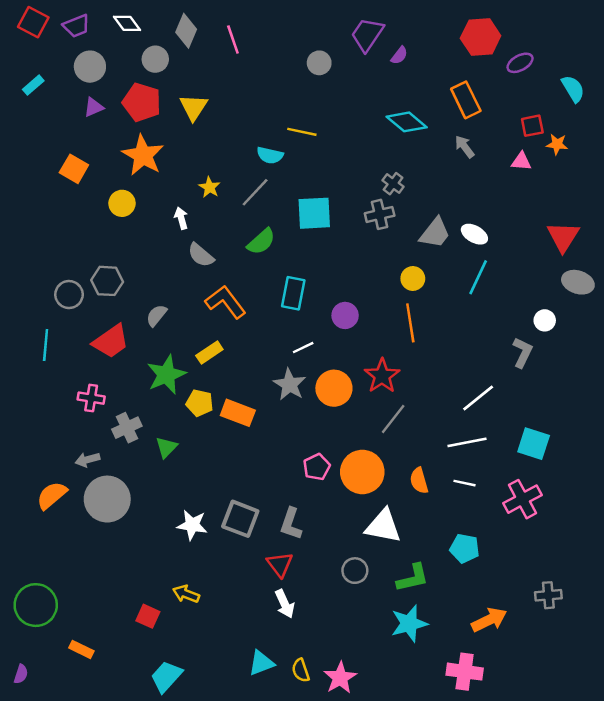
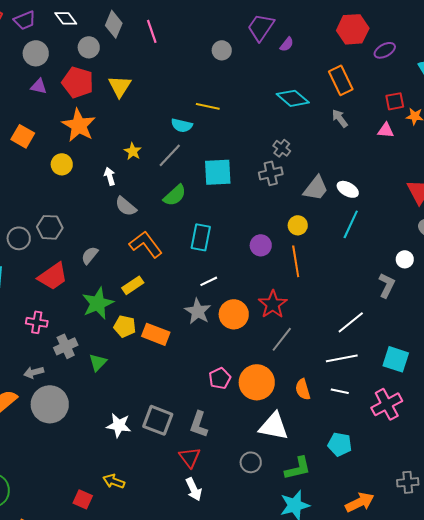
purple triangle: (94, 107) -> (39, 86), turned 36
purple circle: (345, 315) -> (261, 245), moved

